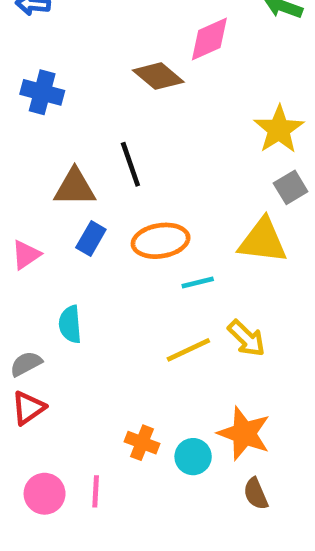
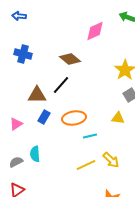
brown diamond: (158, 76) -> (70, 59), moved
black line: (130, 164) -> (61, 85), turned 60
yellow triangle: (263, 241) -> (118, 118), size x0.6
gray semicircle: (26, 364) -> (16, 162), moved

